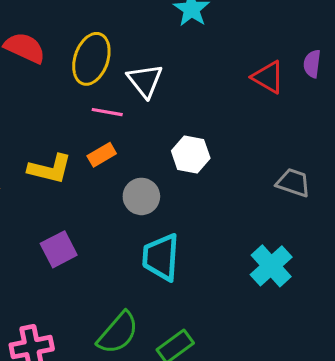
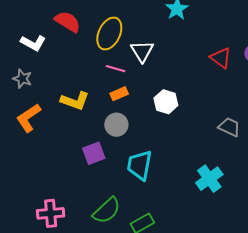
orange rectangle: (102, 155) -> (119, 94), moved
gray circle: (141, 196) -> (116, 125), moved
purple square: (59, 249) -> (94, 153), moved

